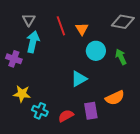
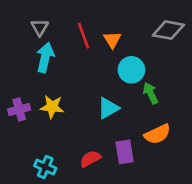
green arrow: (121, 57) -> (151, 93), moved
purple cross: (14, 59) -> (19, 110), moved, turned -35
yellow star: (22, 94) -> (52, 107), moved
cyan cross: (40, 111) -> (45, 167), moved

